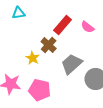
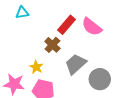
pink semicircle: (88, 27) -> (92, 27), size x1.5
yellow star: (33, 58) -> (36, 67), moved

